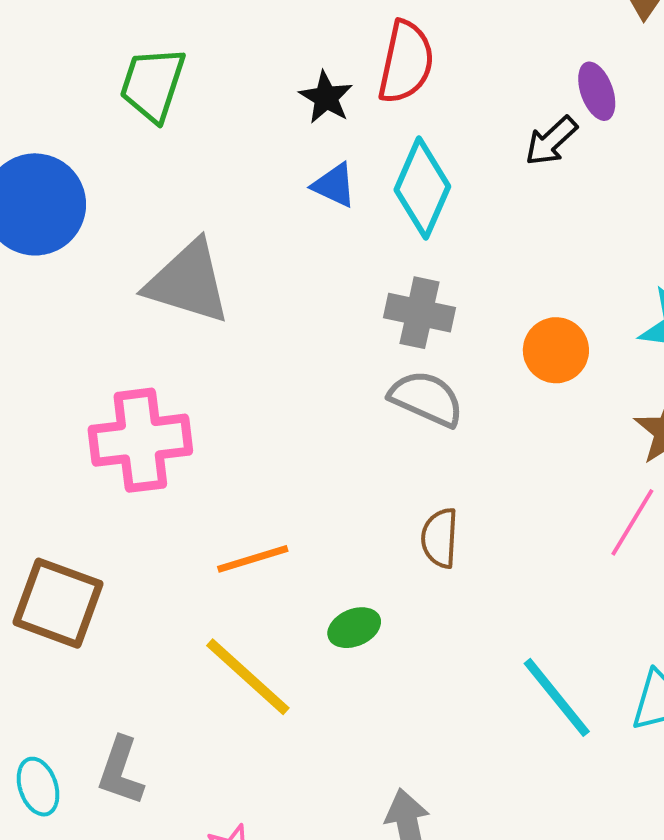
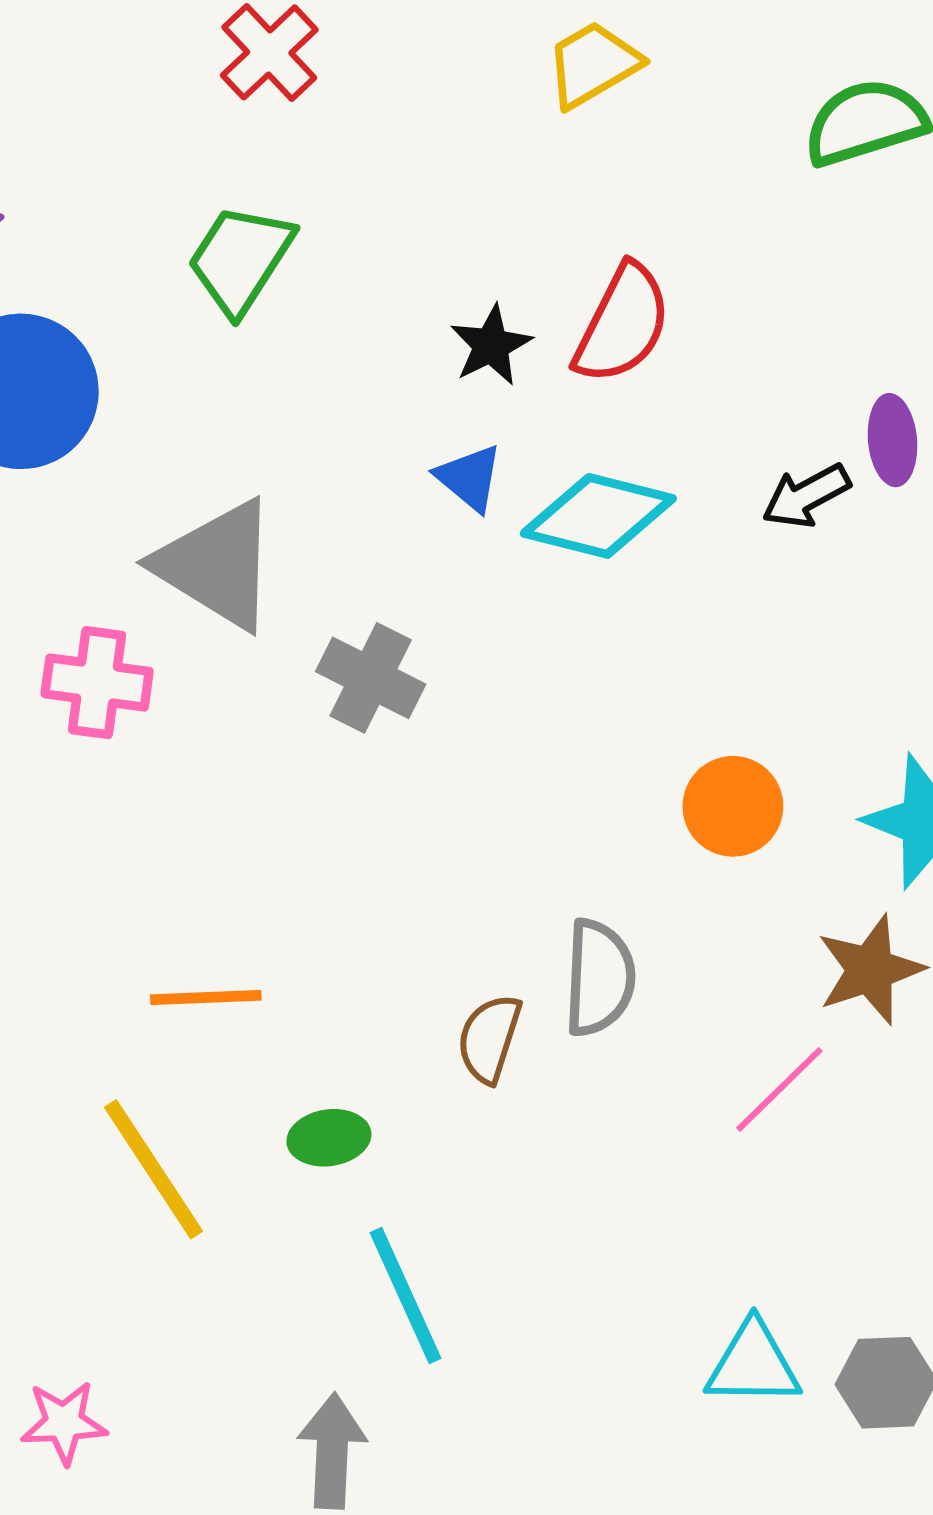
cyan diamond: (422, 188) -> (598, 516), turned 66
gray cross: (419, 313) -> (371, 678), moved
gray semicircle: (426, 399) -> (599, 978), moved, turned 54
pink cross: (140, 440) -> (97, 683), moved, size x0.7
cyan line: (557, 697) -> (405, 1296), moved

